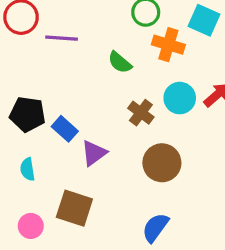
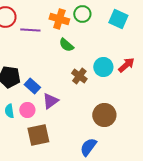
orange cross: (168, 45) -> (59, 19), moved
brown circle: (162, 163) -> (104, 115), moved
brown square: (74, 208) -> (38, 135), turned -30
pink circle: (31, 226) -> (27, 110), moved

